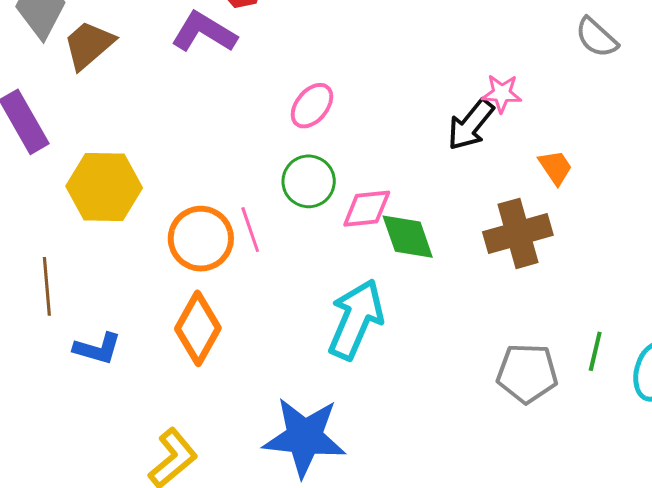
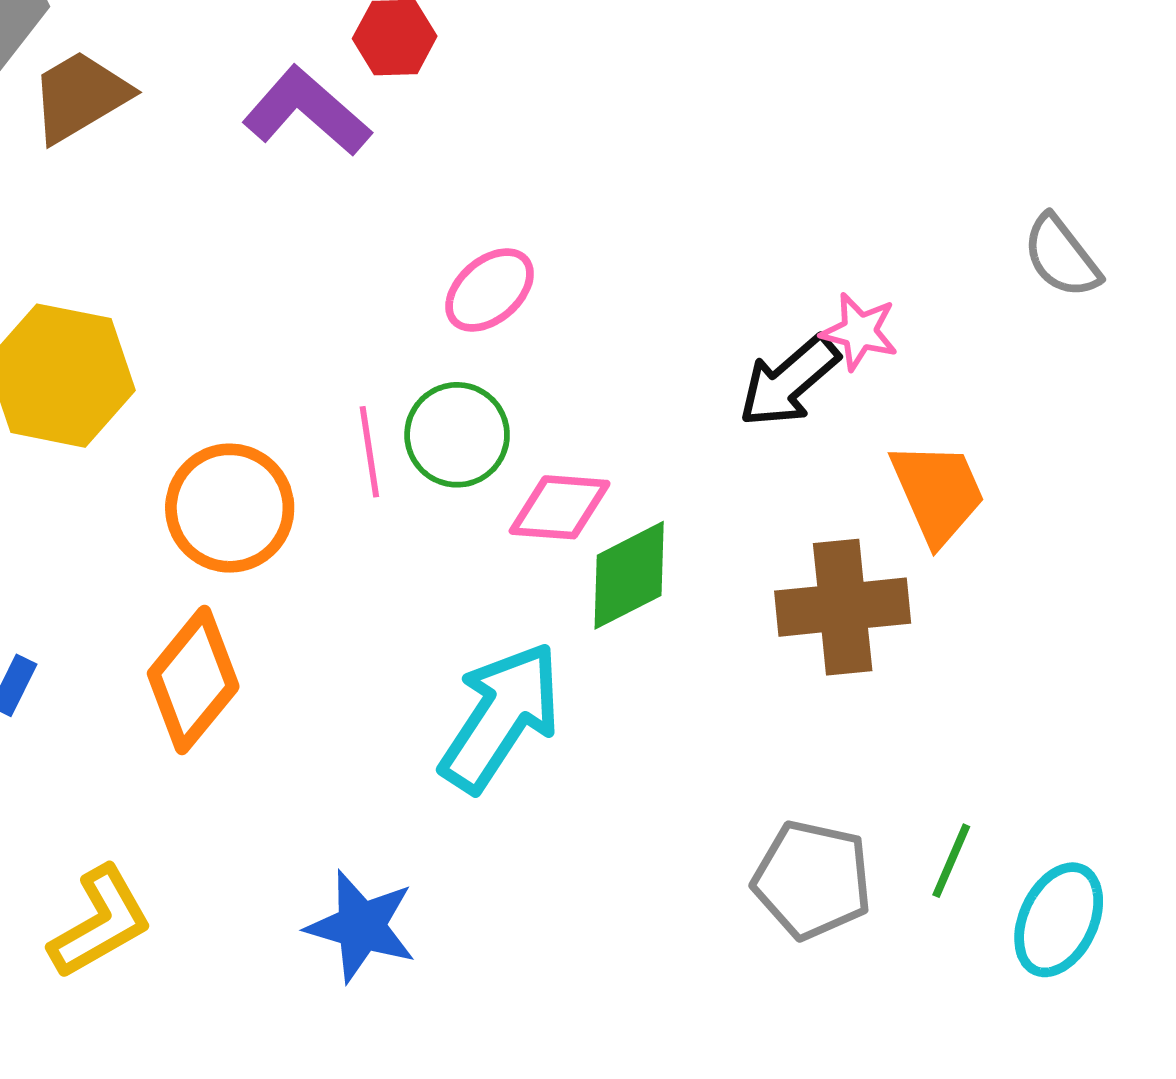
orange trapezoid: (555, 167) -> (938, 493), size x1.5
pink line: (250, 230) -> (369, 452), moved
green diamond: (408, 237) -> (629, 575), turned 72
blue star: (304, 437) -> (361, 926), size x0.7

